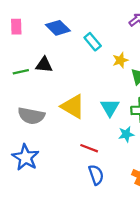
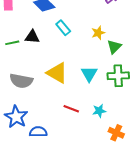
cyan rectangle: (93, 42) -> (63, 28), moved
cyan star: (126, 134) -> (99, 111), moved
blue semicircle: (96, 175) -> (38, 132), moved, turned -72

